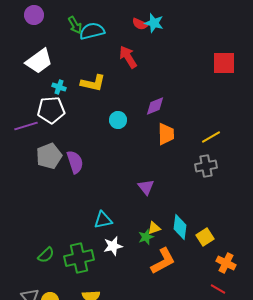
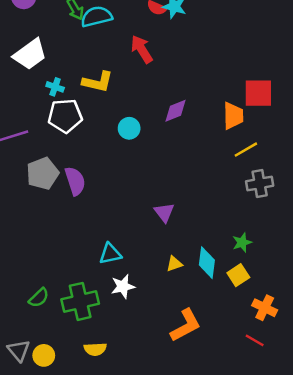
red square: (224, 63) -> (258, 93), moved
white pentagon: (51, 110) -> (65, 116), moved
orange trapezoid: (166, 134) -> (233, 116), moved
gray cross: (206, 166) -> (260, 183), moved
green star: (146, 237) -> (242, 242), moved
orange L-shape: (163, 261) -> (186, 325), moved

